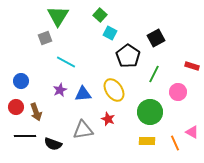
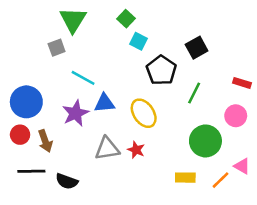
blue circle: (21, 81) -> (26, 102), size x1.6
purple star: (60, 90) -> (76, 113), size x1.5
pink circle: (178, 92) -> (236, 116), moved
blue triangle: (83, 94) -> (105, 103), moved
green circle: (150, 112) -> (205, 141), moved
gray triangle: (83, 130) -> (107, 149), moved
orange line: (175, 143) -> (221, 180), turned 70

